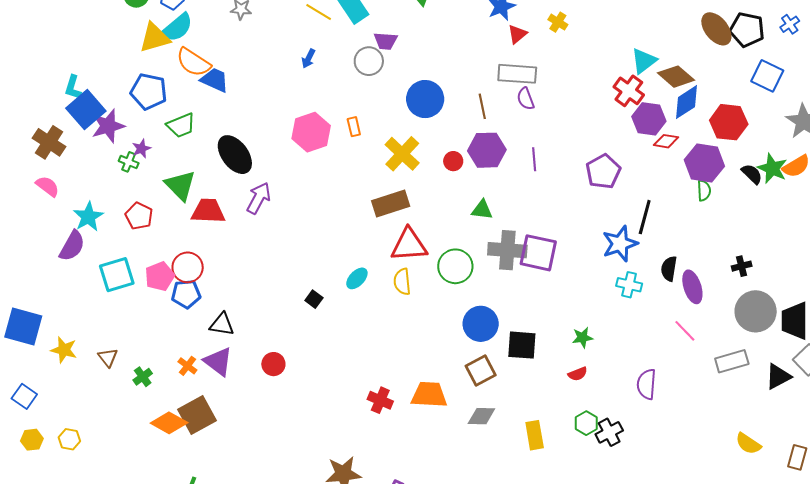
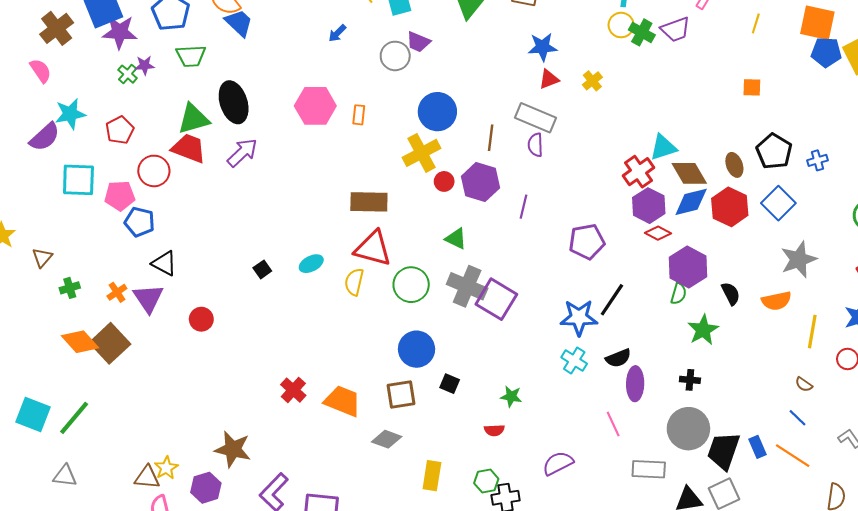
brown ellipse: (716, 29) -> (734, 165), moved, size x0.7
red hexagon: (729, 122) -> (730, 207), moved
yellow cross: (402, 154) -> (422, 153), moved
green star: (772, 168) -> (703, 330), moved
green triangle: (180, 185) -> (193, 119), moved, turned 40
red circle: (188, 267) -> (154, 171), moved
black semicircle: (669, 269) -> (618, 358), turned -140
black square: (522, 345) -> (450, 384), size x0.6
purple semicircle: (646, 384) -> (558, 463), turned 40
brown square: (197, 415) -> (110, 343), turned -33

